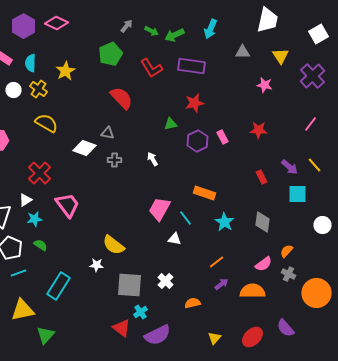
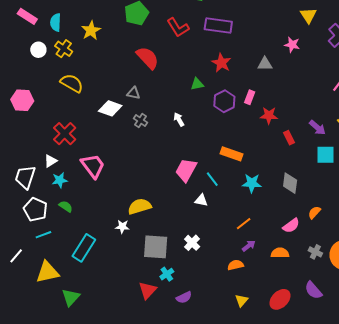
gray triangle: (242, 52) -> (265, 64), moved
red star: (194, 103) -> (221, 63), turned -30
red star: (258, 130) -> (269, 115), moved
pink rectangle: (222, 137) -> (250, 97), turned 48
gray cross: (114, 160) -> (141, 120), turned 32
cyan star: (224, 222) -> (252, 183), turned -30
yellow semicircle: (114, 245) -> (139, 206), turned 125
gray cross: (288, 274) -> (315, 252), moved
orange semicircle: (252, 291) -> (280, 253), size x0.7
orange semicircle: (192, 303) -> (236, 265), moved
red triangle: (122, 328) -> (148, 290), turned 36
purple semicircle: (158, 335) -> (184, 297), size x0.6

